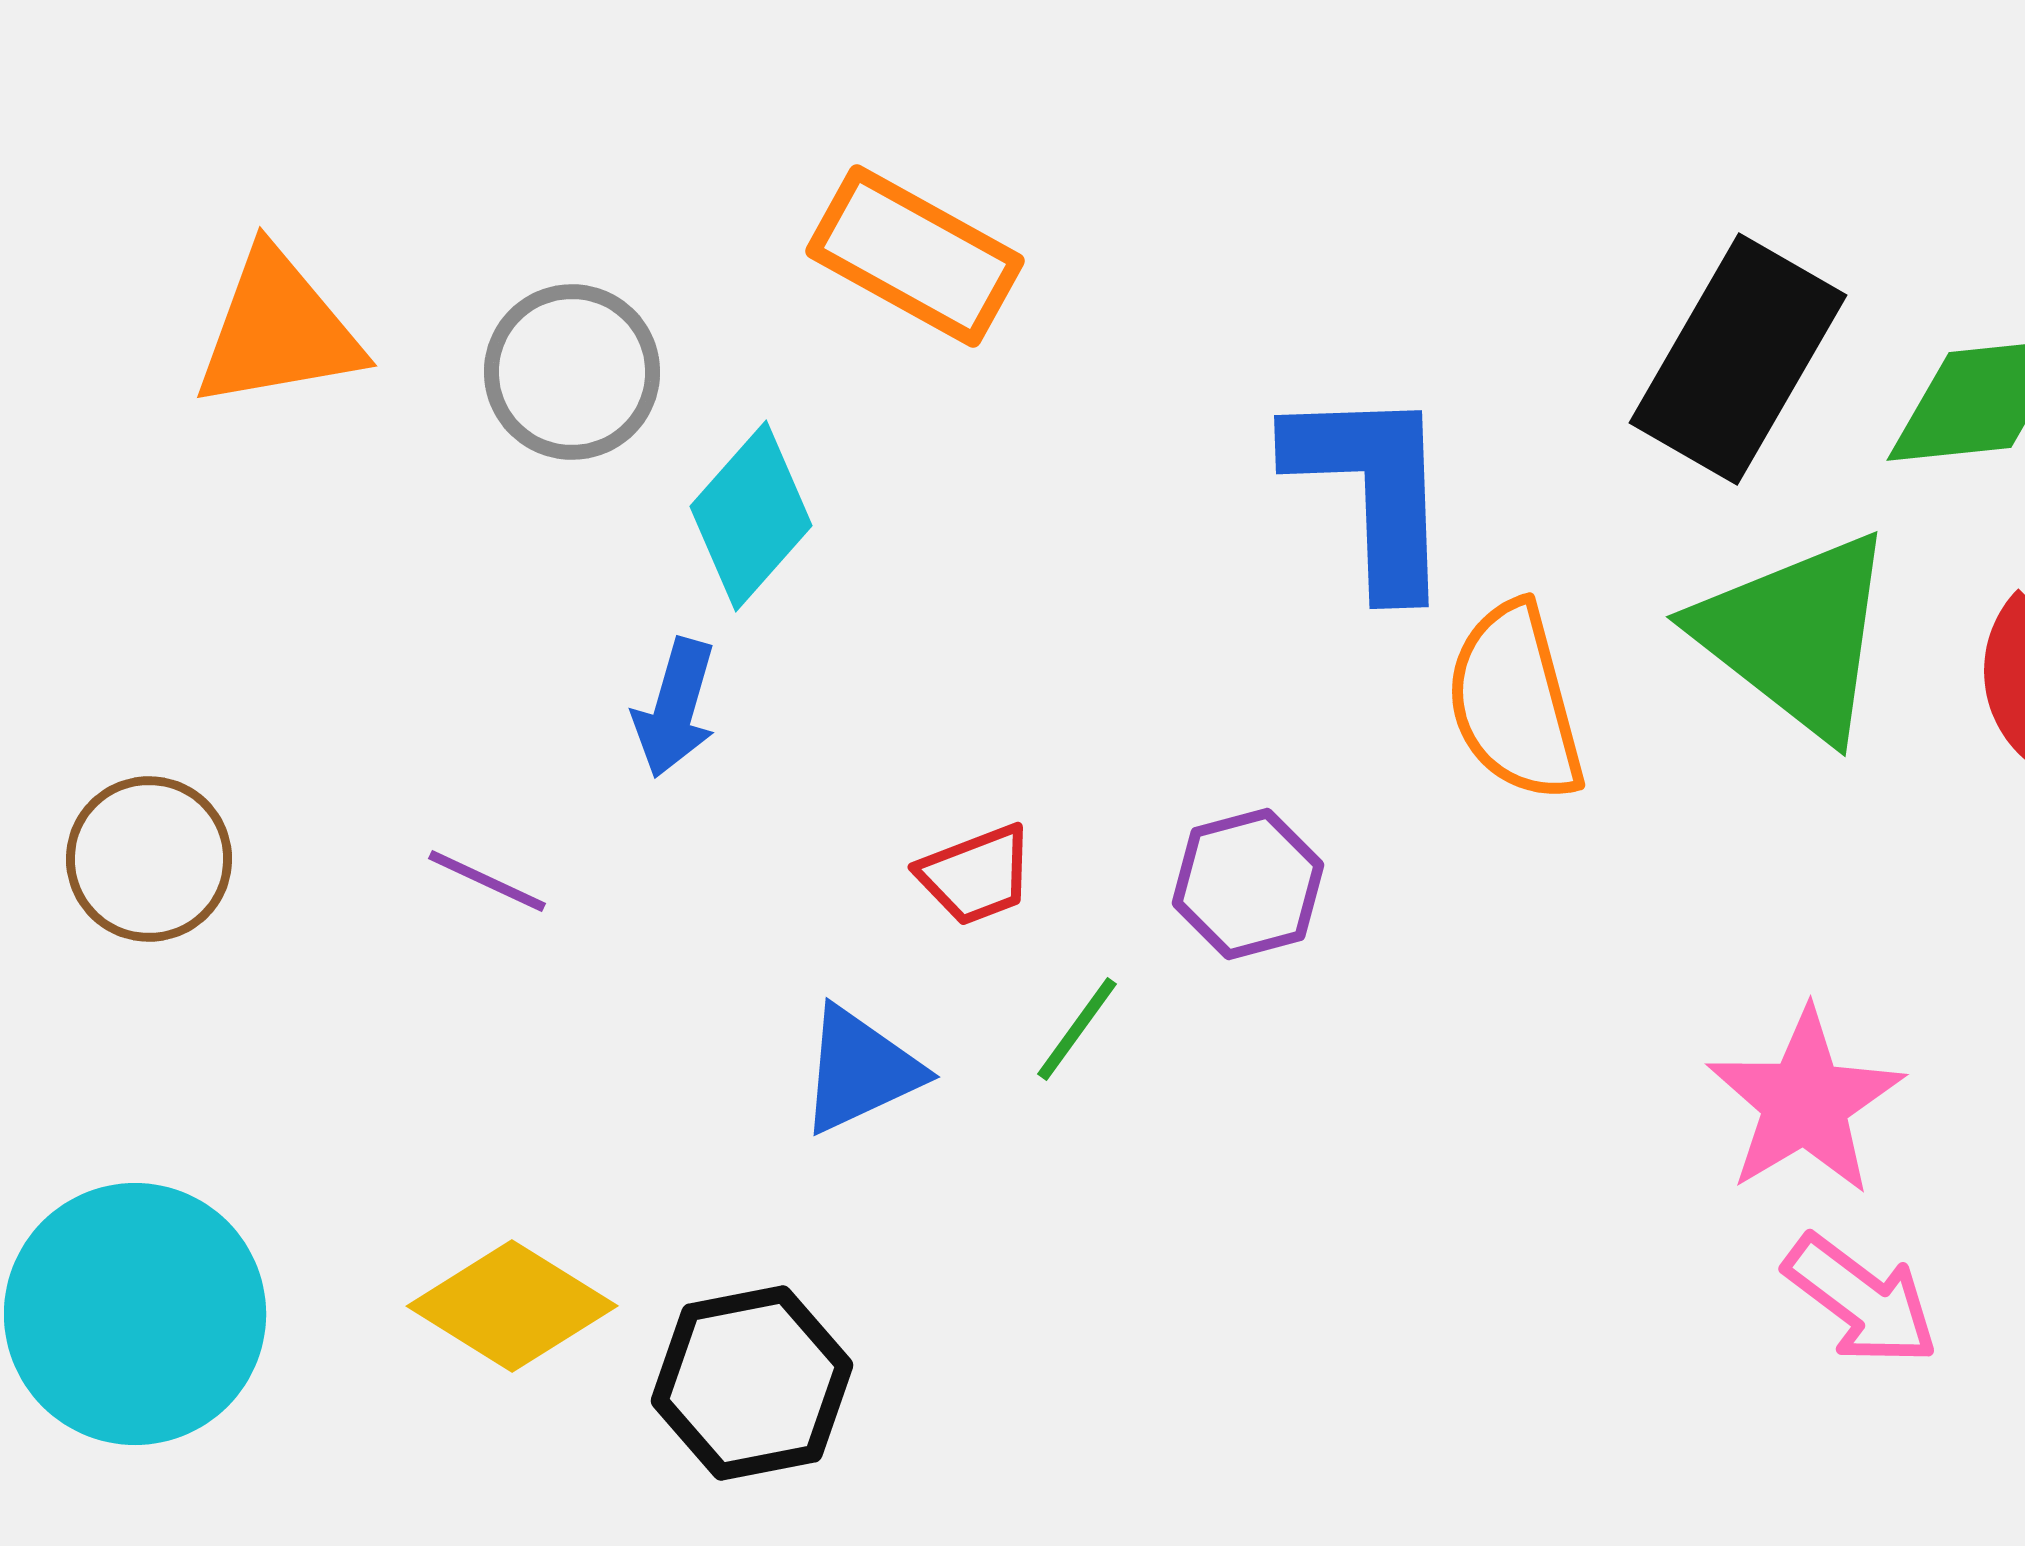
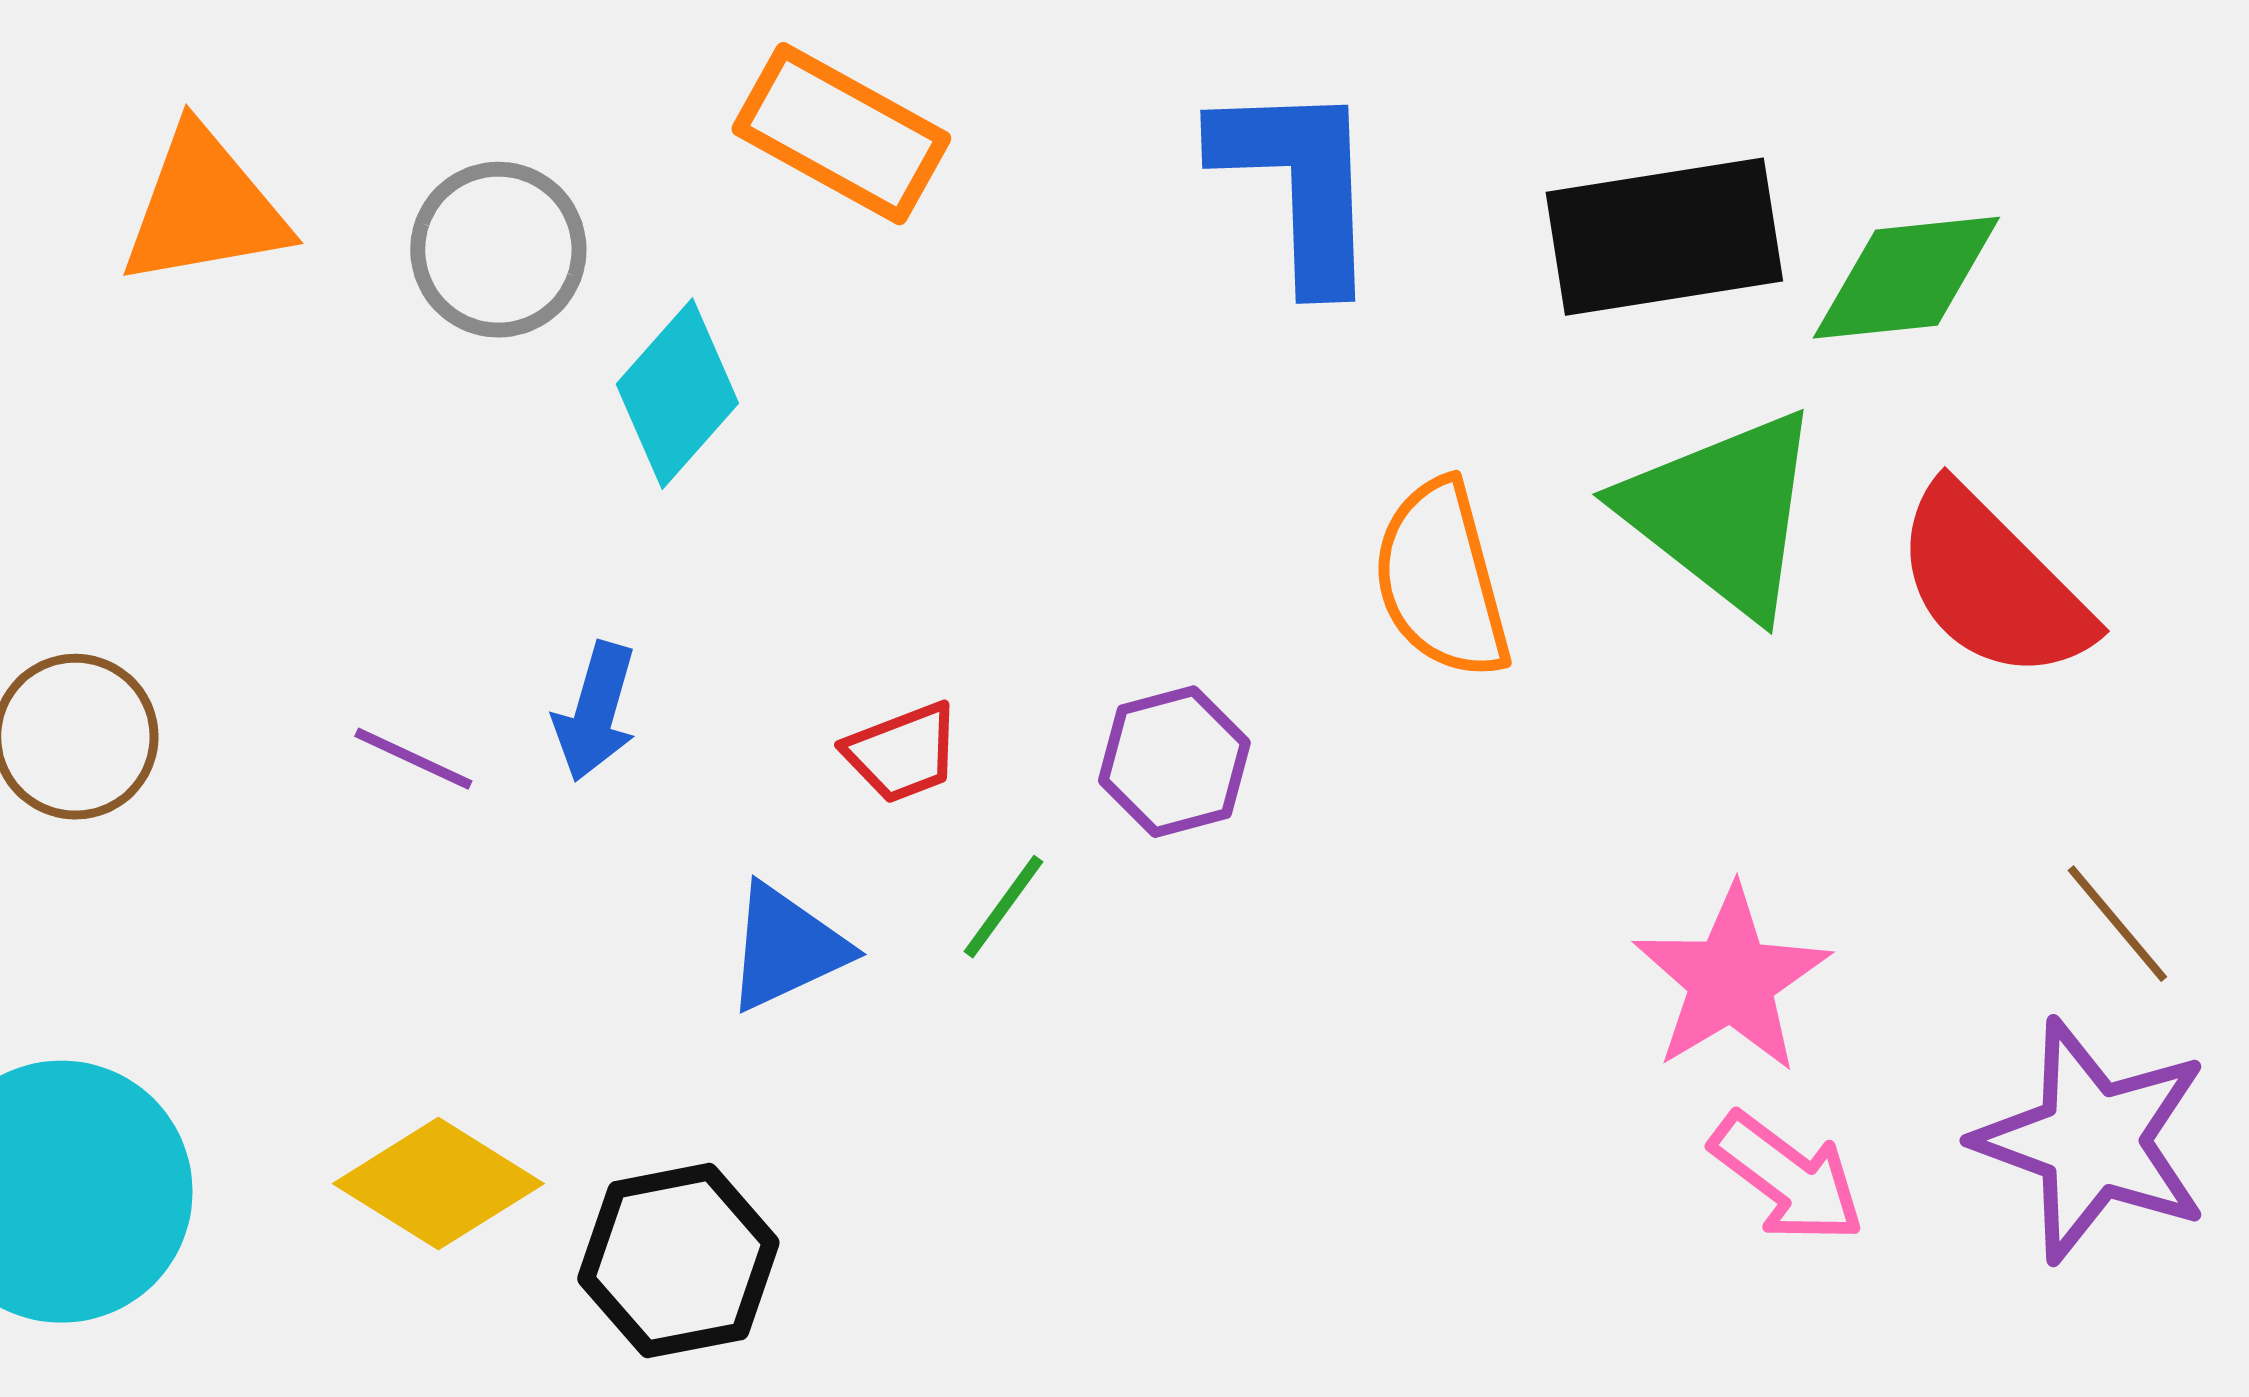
black rectangle: (1738, 359) -> (1664, 237), turned 51
blue L-shape: (1372, 489) -> (1298, 184), moved
blue arrow: (675, 708) -> (595, 712), moved

